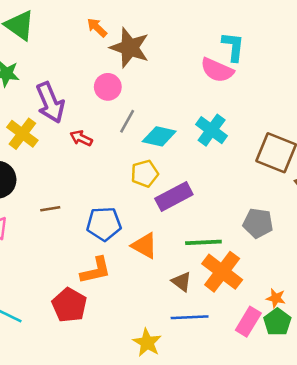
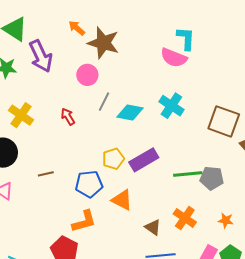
purple arrow: (50, 103) -> (41, 56), moved
red arrow: (81, 138) -> (68, 117), turned 36
yellow pentagon: (145, 173) -> (113, 159), moved
green line: (203, 242) -> (188, 174), moved
orange cross: (222, 272) -> (185, 218), size x0.7
orange star: (276, 298) -> (226, 220), moved

